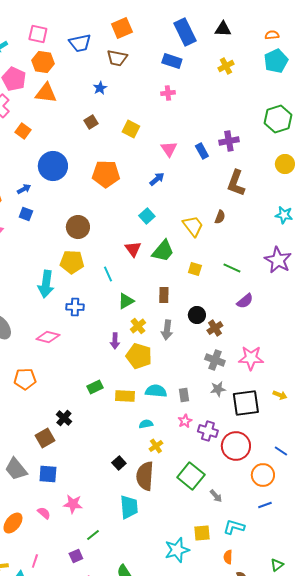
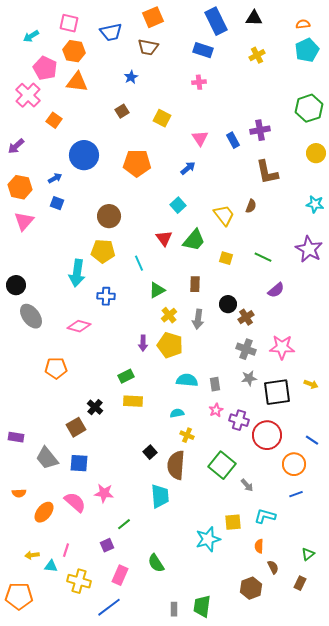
brown L-shape: (236, 183) -> (267, 172), turned -32
purple arrow: (115, 341) -> (143, 343), moved
yellow rectangle: (125, 396) -> (133, 401), moved
yellow cross: (156, 446) -> (187, 435), turned -32
pink semicircle: (44, 513) -> (75, 502), size x1.6

